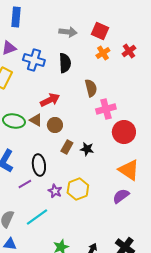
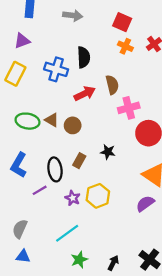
gray arrow: (68, 32) -> (73, 15), moved
orange cross: (103, 53) -> (125, 46), turned -32
blue cross: (34, 60) -> (56, 69), moved
red arrow: (50, 100) -> (85, 94), moved
brown rectangle: (67, 147) -> (79, 161), moved
cyan line: (37, 217) -> (67, 233), moved

